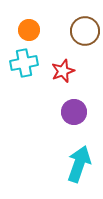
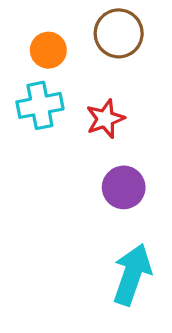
brown circle: (85, 31) -> (119, 33), moved

